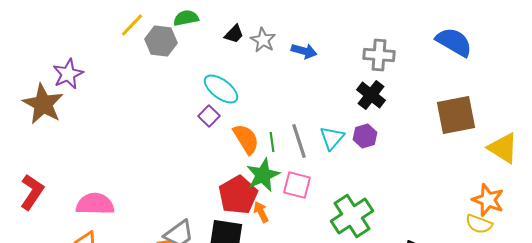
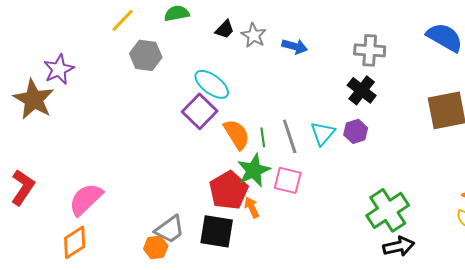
gray hexagon: (161, 41) -> (146, 55), moved
purple square: (209, 116) -> (200, 111), size x1.6
pink semicircle: (95, 204) -> (86, 199), turned -45
green cross: (352, 216) -> (388, 210), moved

